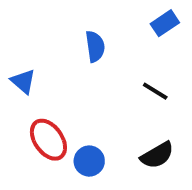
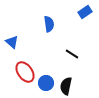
black line: (155, 91) -> (72, 54), moved
black semicircle: (157, 155) -> (66, 86), moved, turned 132

